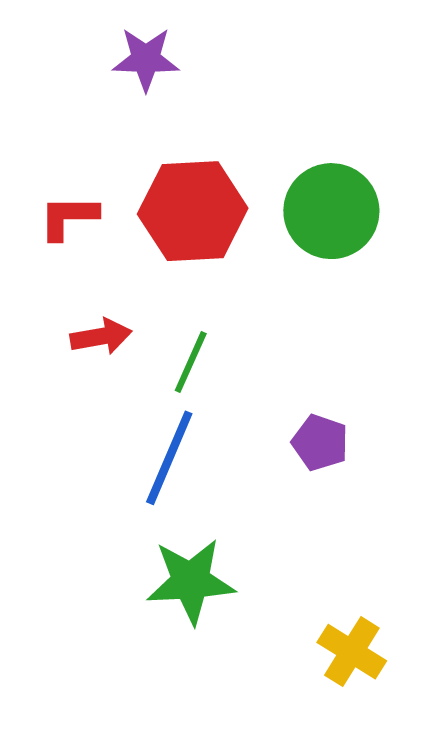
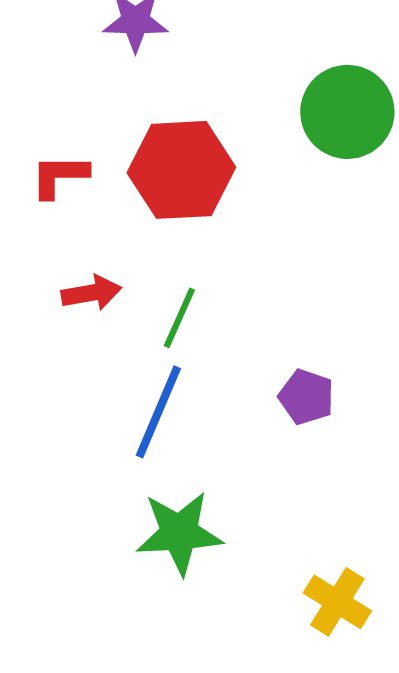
green circle: (331, 211) -> (347, 112), moved

